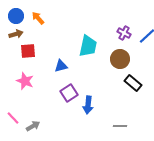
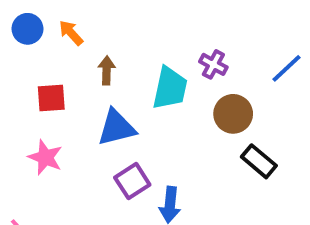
purple cross: (124, 33) -> (213, 64), moved
brown arrow: (16, 34) -> (107, 70), moved, turned -72
blue triangle: (61, 66) -> (116, 128), size x1.5

